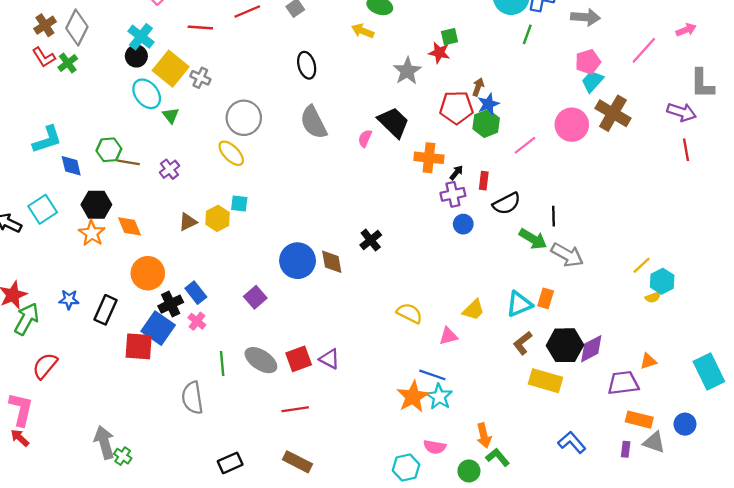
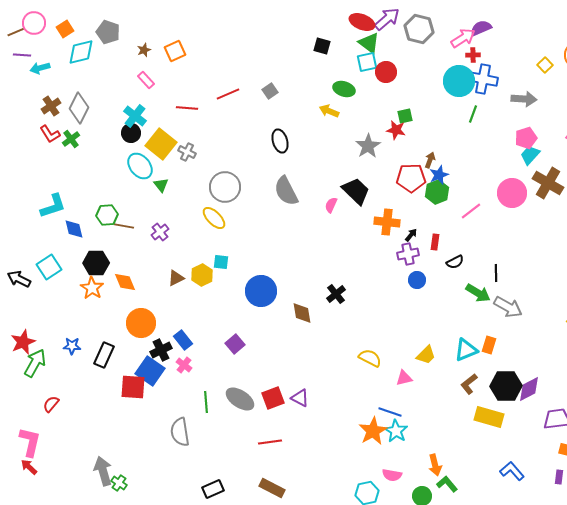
black semicircle: (507, 204) -> (455, 262), size x0.7
blue circle: (298, 261) -> (261, 291), moved
red semicircle: (45, 366) -> (51, 404), size x0.7

